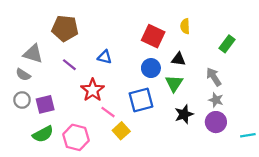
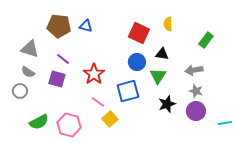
blue triangle: (105, 57) -> (86, 26), moved
gray semicircle: (23, 75) -> (28, 72), moved
gray arrow: (214, 77) -> (194, 70), turned -66
red star: (93, 90) -> (94, 74), moved
purple square: (45, 104) -> (57, 79), moved, turned 30

